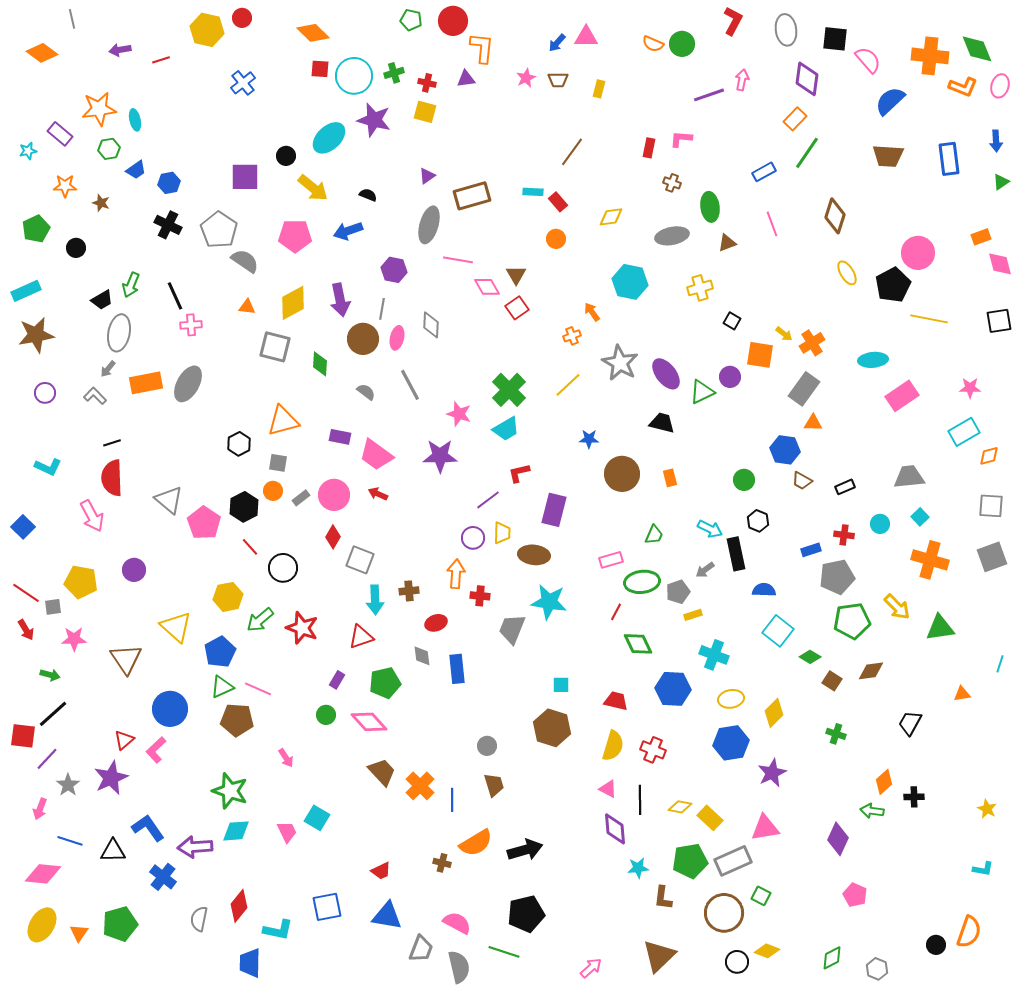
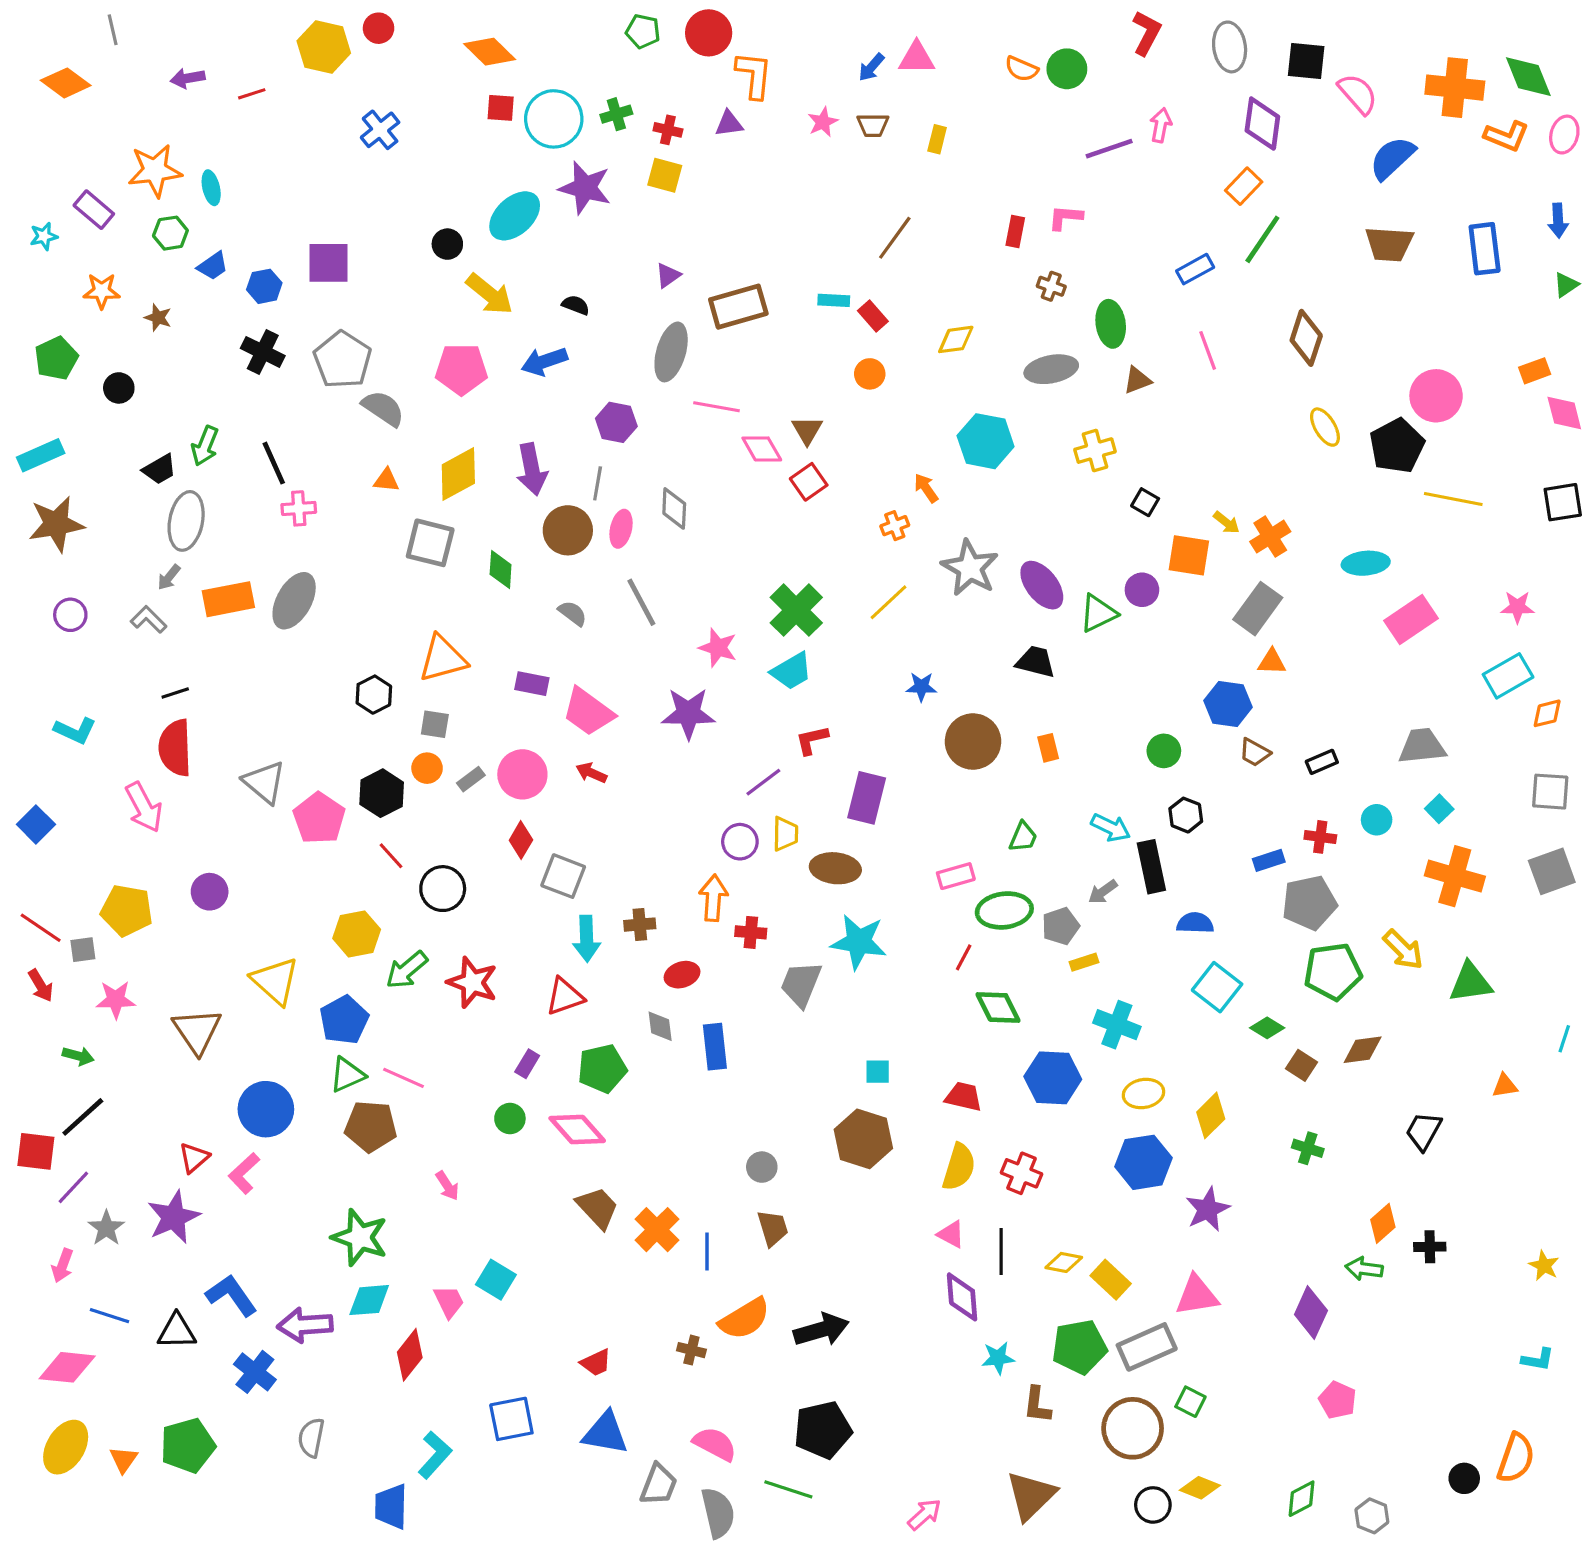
purple square: (245, 177) -> (328, 263), moved
red diamond: (239, 906) -> (410, 1355), moved
cyan L-shape: (278, 930) -> (435, 1455), turned -60

